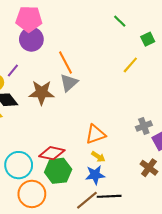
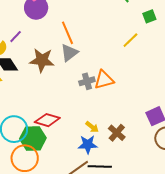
gray cross: (144, 126) -> (87, 81), moved
orange triangle: (95, 134) -> (104, 80), moved
brown cross: (149, 168) -> (117, 133), moved
green hexagon: (58, 171) -> (33, 138), moved

